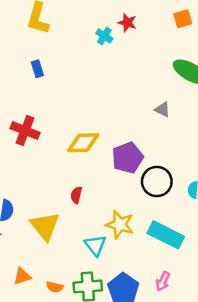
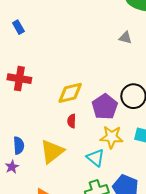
yellow diamond: (83, 143) -> (70, 93), moved
purple pentagon: (128, 158) -> (105, 107), moved
yellow triangle: (45, 226) -> (52, 151), turned 44

